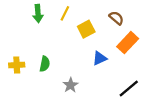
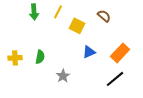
yellow square: (86, 29) -> (77, 26), turned -35
orange rectangle: (128, 43) -> (120, 53), moved

